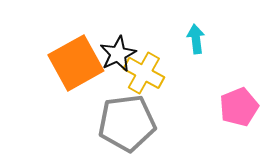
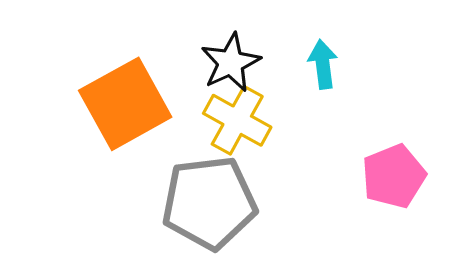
black star: (118, 54) -> (231, 63), moved

